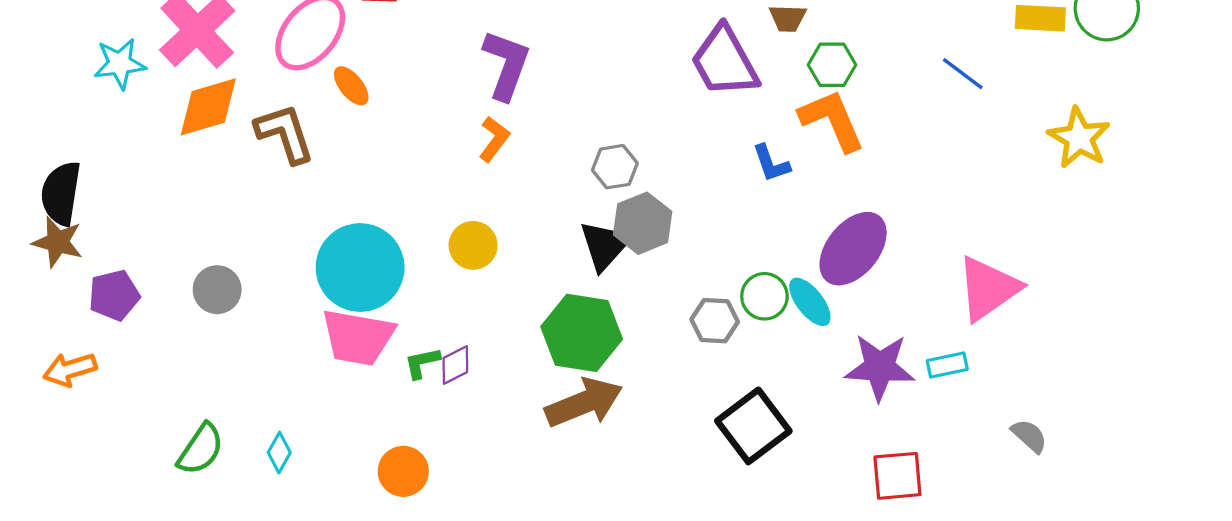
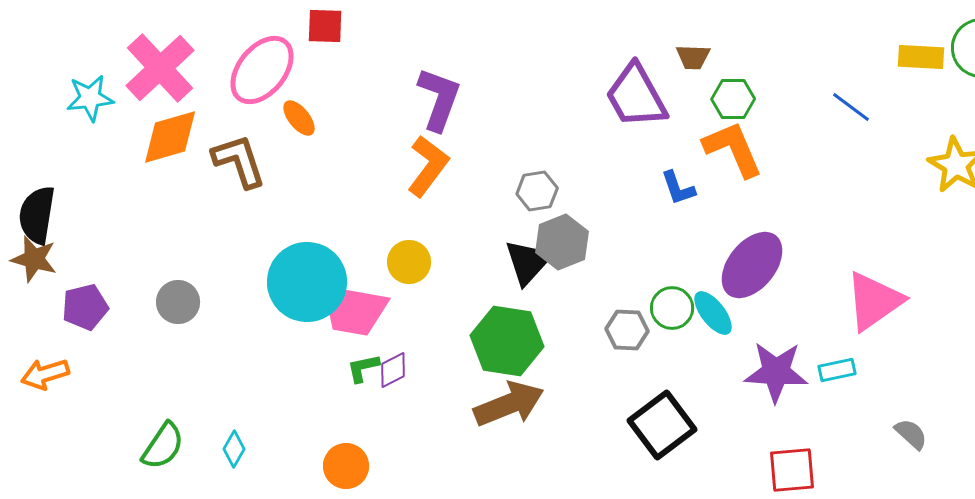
orange L-shape: (494, 139) -> (428, 166), size x1.5
pink trapezoid: (358, 337) -> (354, 310), moved

